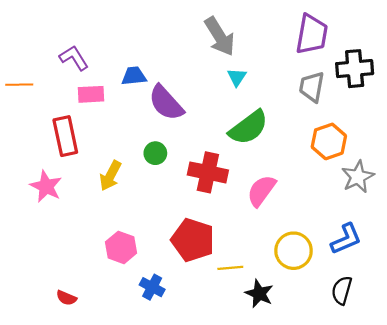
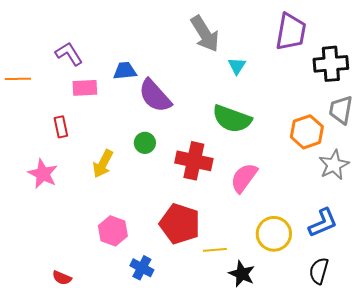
cyan triangle: (237, 77) -> (237, 66), moved
gray trapezoid: (312, 87) -> (341, 110), moved
green semicircle: (249, 127) -> (232, 119), turned 57
red rectangle: (65, 136) -> (61, 127), size x0.6

